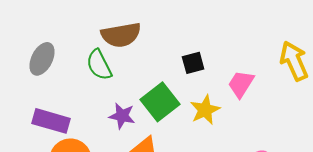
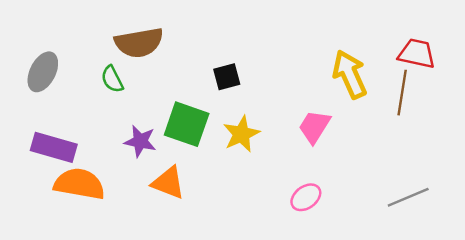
green semicircle: (99, 65) -> (112, 79), size x0.7
pink trapezoid: (241, 84) -> (314, 127), moved
green square: (160, 102) -> (187, 124), turned -33

